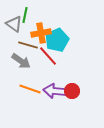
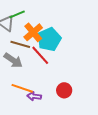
green line: (25, 15) -> (17, 14), turned 56
orange cross: (41, 33) -> (33, 32), turned -30
purple arrow: (55, 91) -> (34, 96), moved, size x0.6

